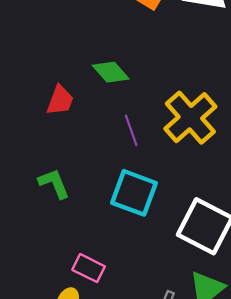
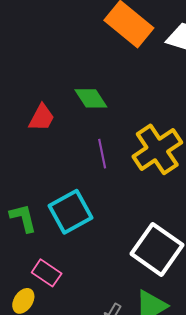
green L-shape: (54, 183) -> (23, 218), moved
cyan square: (134, 193) -> (71, 212), moved, turned 33

